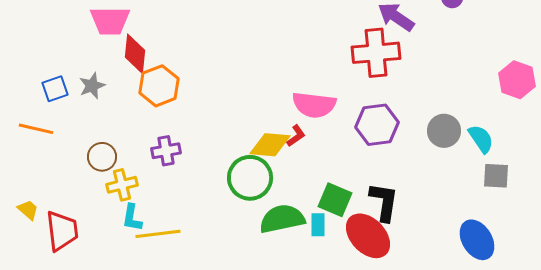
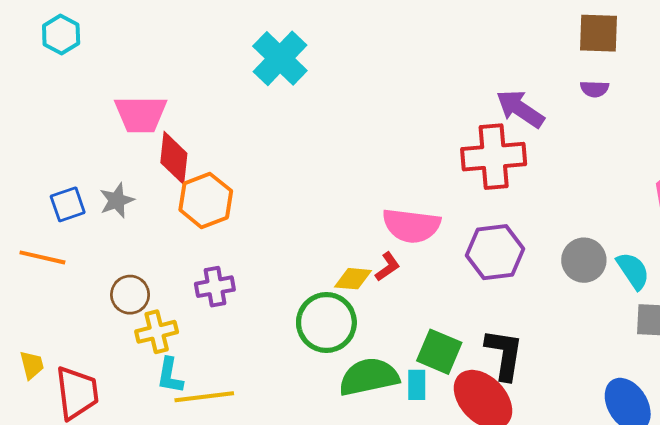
yellow diamond: (270, 145) -> (353, 279), size x0.7
yellow trapezoid: (28, 210) -> (32, 365), turned 35

